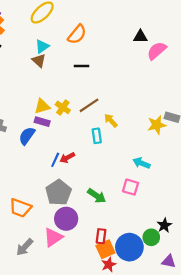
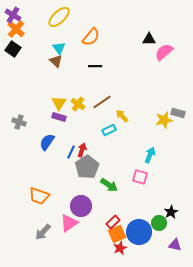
cyan triangle: (42, 46) -> (59, 48), turned -32
yellow triangle: (42, 106) -> (59, 103), turned -42
blue semicircle: (27, 136) -> (47, 142), moved
cyan rectangle: (97, 136) -> (109, 130), turned 72
red arrow: (67, 158) -> (82, 150), turned 136
cyan arrow: (141, 163) -> (150, 155), turned 91
gray pentagon: (58, 193) -> (87, 167), moved
red rectangle: (101, 236) -> (113, 222), turned 40

